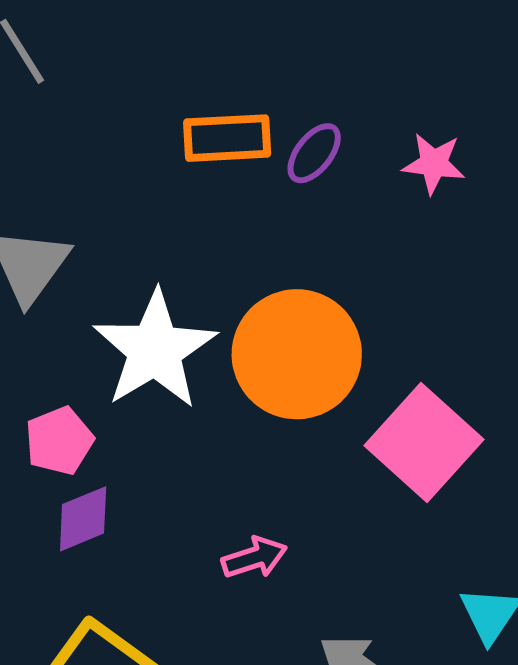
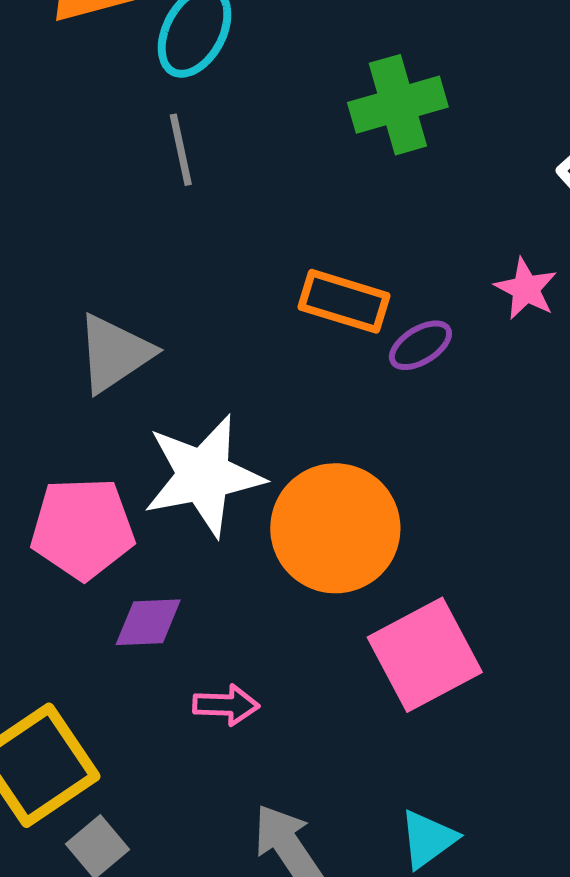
pink star: (434, 164) -> (526, 289), moved
pink pentagon: (59, 441) -> (83, 528), size x1.5
purple diamond: (83, 519) -> (148, 622), moved

